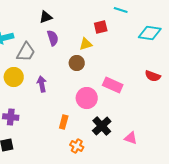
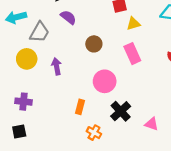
purple semicircle: (53, 38) -> (68, 17), turned -35
yellow triangle: (86, 44) -> (133, 24), moved
pink rectangle: (113, 85) -> (132, 54), moved, turned 42

